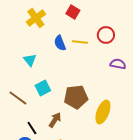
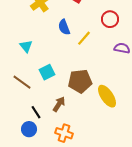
yellow line: (80, 42) -> (84, 38), moved, turned -56
cyan triangle: (30, 60) -> (26, 46), moved
yellow ellipse: (103, 112) -> (107, 96), turned -55

